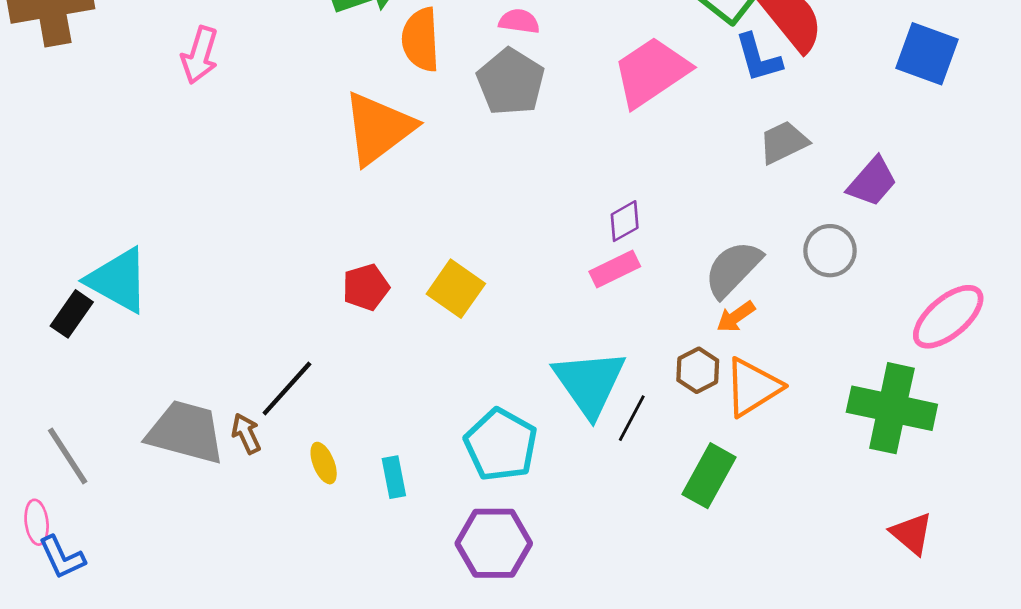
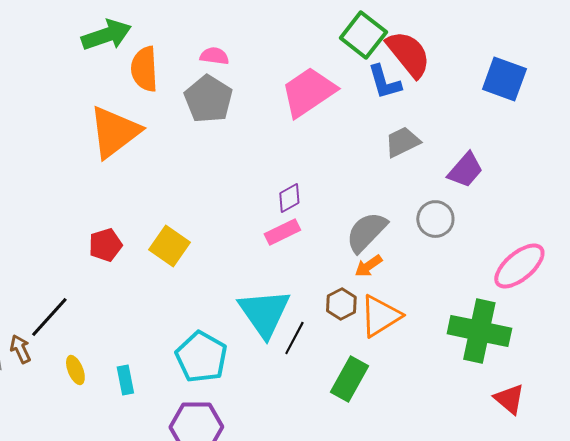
red triangle: (912, 533) -> (509, 399), moved

